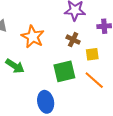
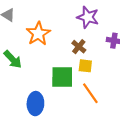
yellow square: (92, 54) -> (85, 66), moved

